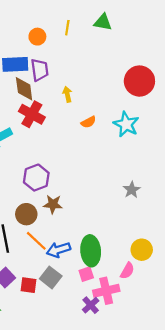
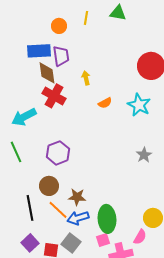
gray star: (132, 190) -> (144, 155), moved
brown star: (53, 204) -> (77, 197), moved

